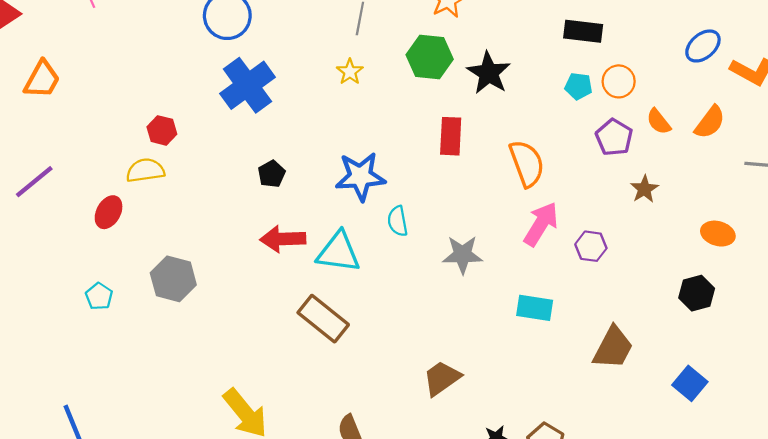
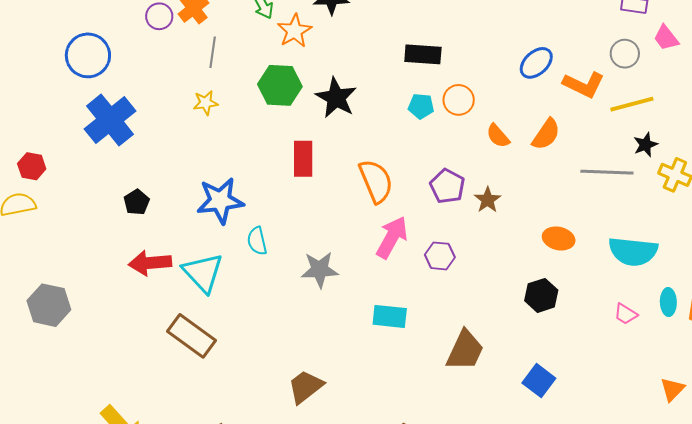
yellow star: (350, 72) -> (206, 103), turned 30
purple pentagon: (614, 137) -> (447, 186), moved
cyan triangle: (338, 252) -> (203, 273), turned 42

